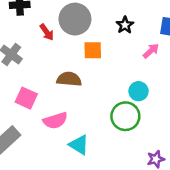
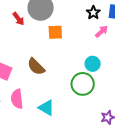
black star: (125, 25) -> (93, 13), moved
brown semicircle: (69, 79) -> (36, 67), moved, turned -138
pink semicircle: (55, 121) -> (17, 99), moved, turned 102

